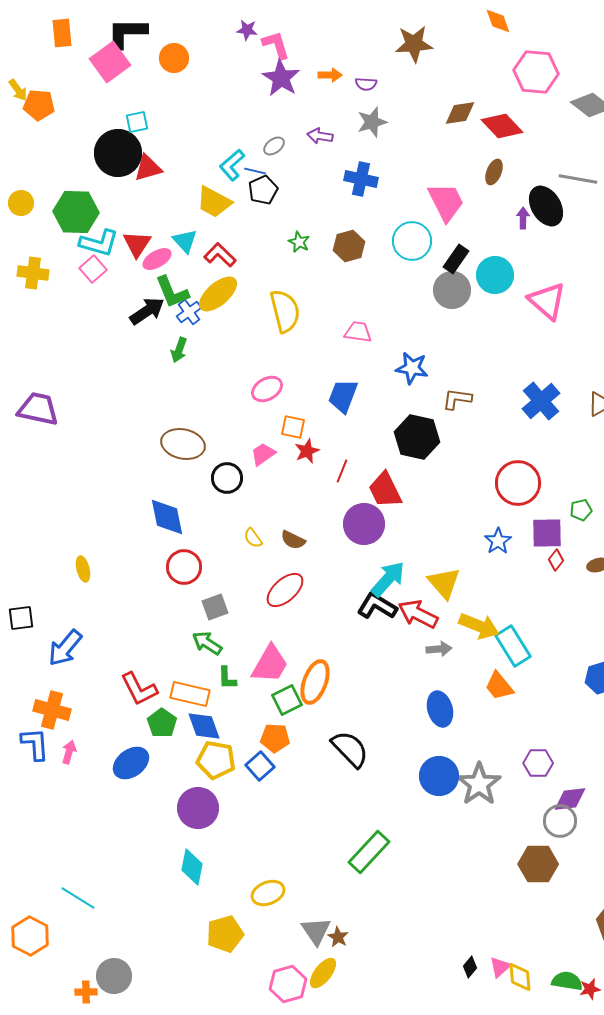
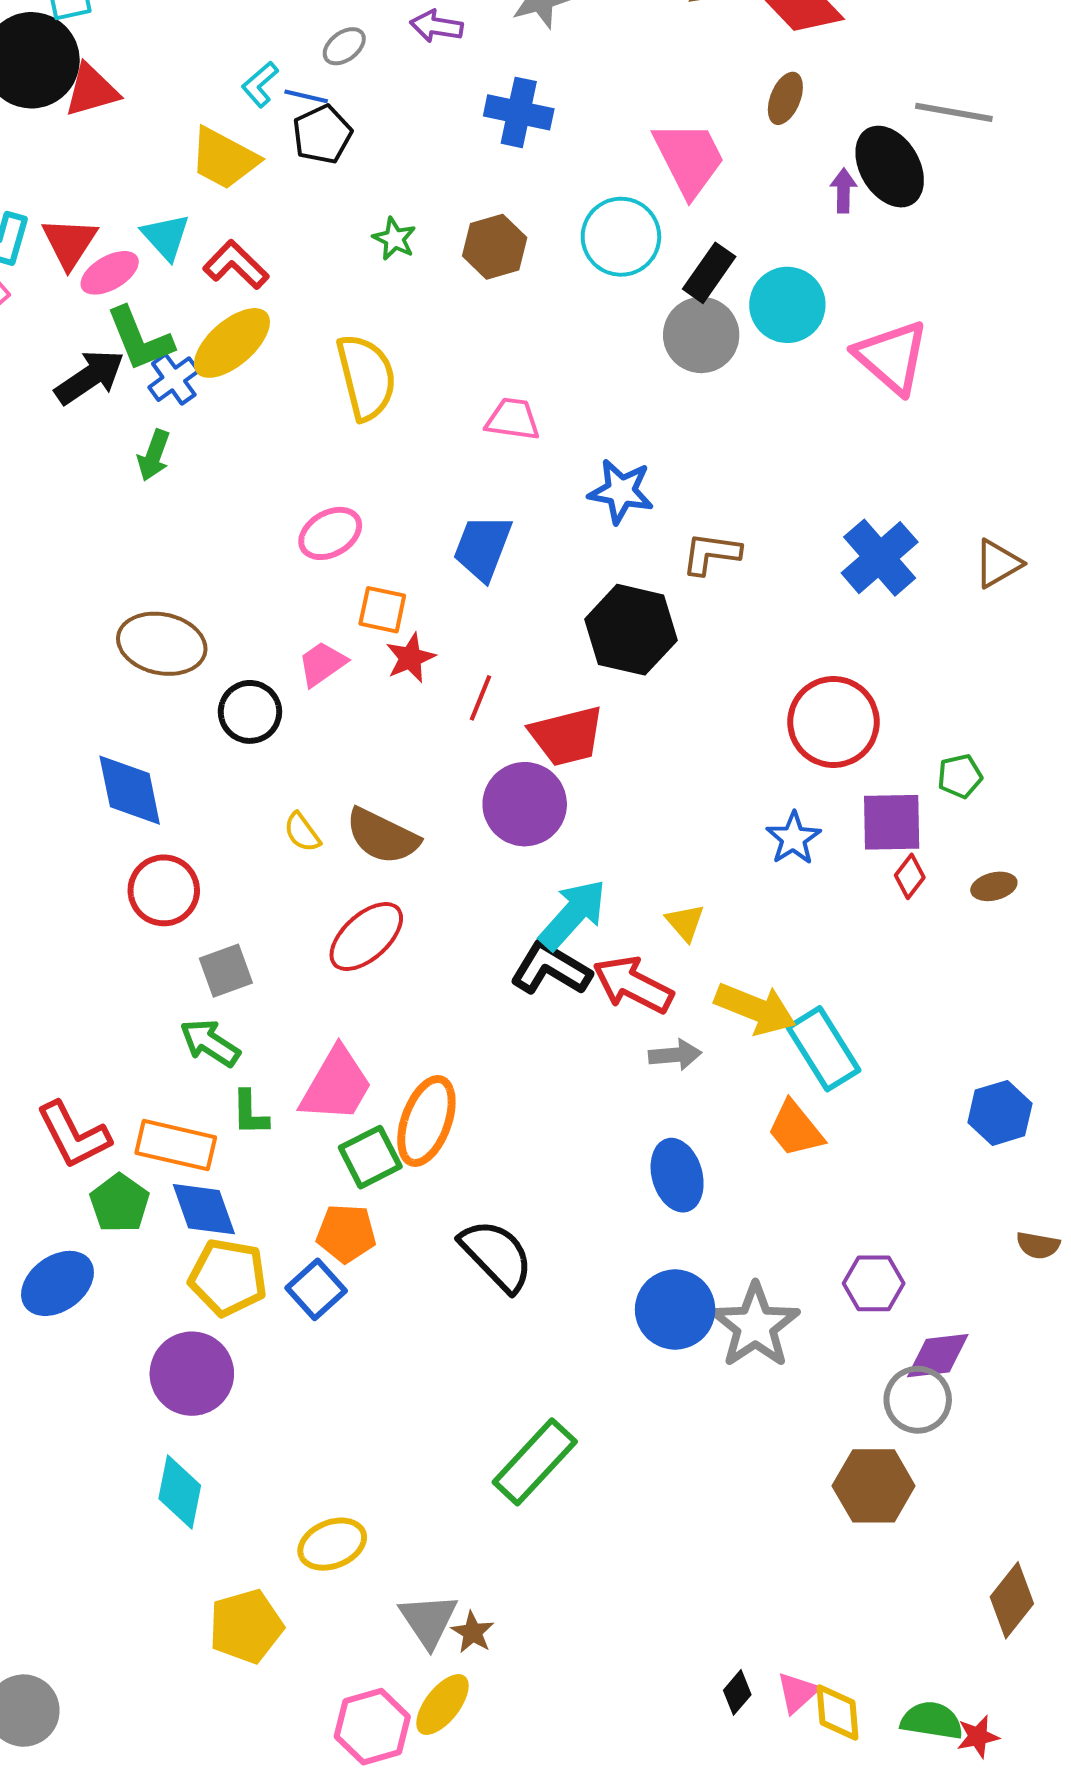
cyan L-shape: (232, 165) -> (260, 84), size x0.7
red trapezoid: (385, 490) -> (567, 736), turned -78
brown semicircle: (293, 540) -> (382, 836), size x1.5
yellow triangle: (444, 583) -> (685, 922), size x0.6

